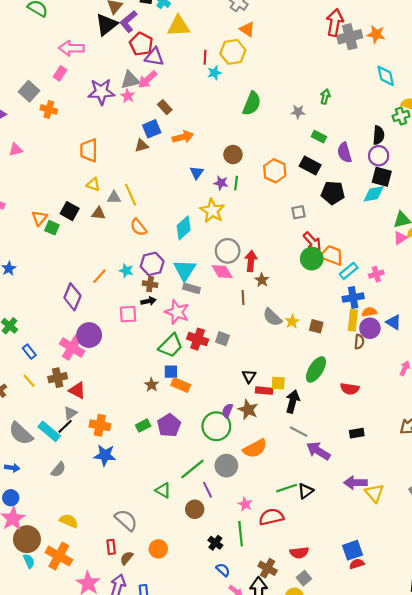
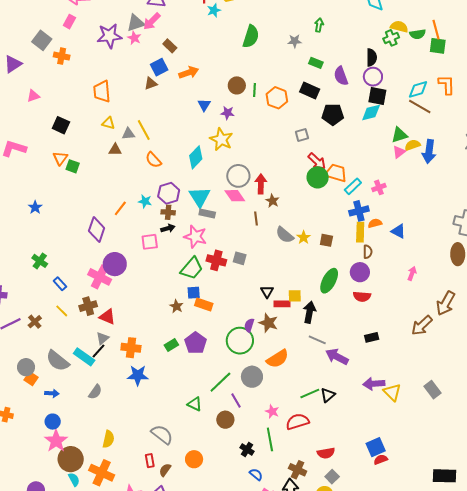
green line: (236, 183) -> (254, 90), moved
black square: (70, 211) -> (61, 125), moved
purple circle: (370, 328) -> (360, 272), moved
yellow semicircle: (69, 521) -> (108, 439), turned 84

